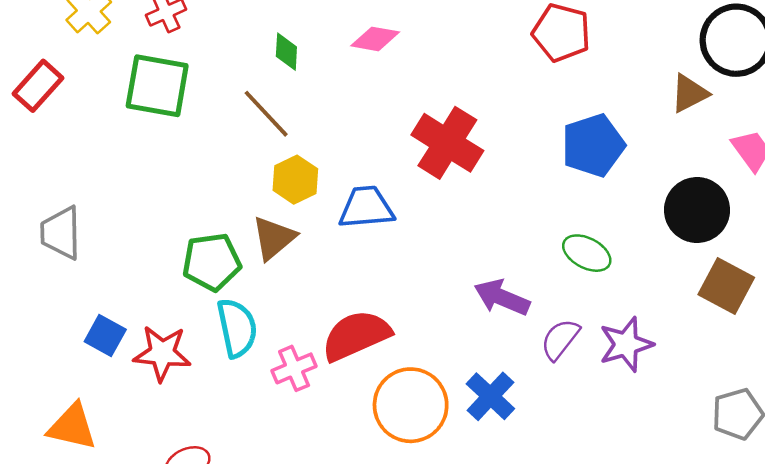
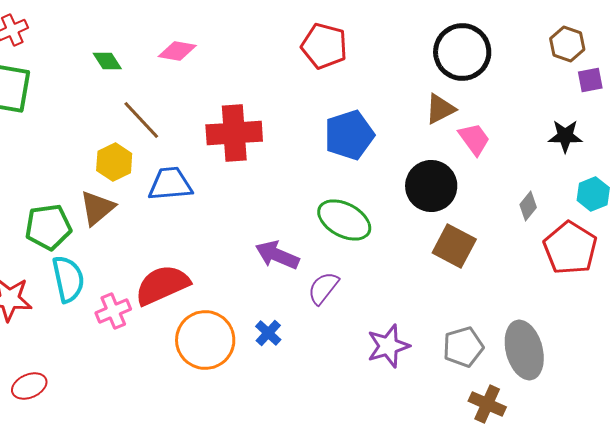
green diamond: (286, 52) -> (107, 61), turned -36
brown triangle: (689, 93) -> (440, 109), moved
brown line: (266, 114) -> (141, 120), moved
red cross: (447, 143) -> (234, 133), turned -36
green ellipse: (587, 253) -> (344, 220), size x1.4
purple star: (626, 344) -> (388, 346), moved
blue cross: (490, 396) -> (268, 333), size x0.7

